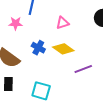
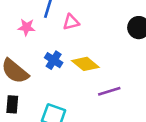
pink triangle: (63, 23) -> (71, 22), moved

